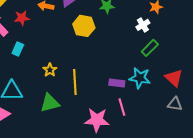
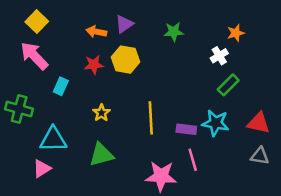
red star: (22, 18) -> (94, 65), moved
yellow hexagon: (84, 26) -> (125, 60), moved
red triangle: (174, 78) -> (259, 123), turned -30
yellow line: (75, 82) -> (151, 118), moved

